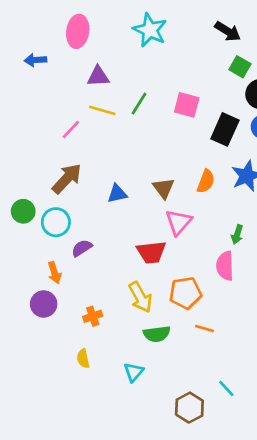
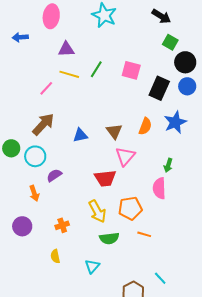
purple circle: (44, 304) -> (22, 226), moved

